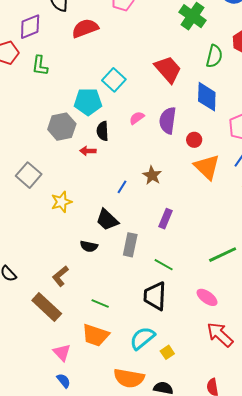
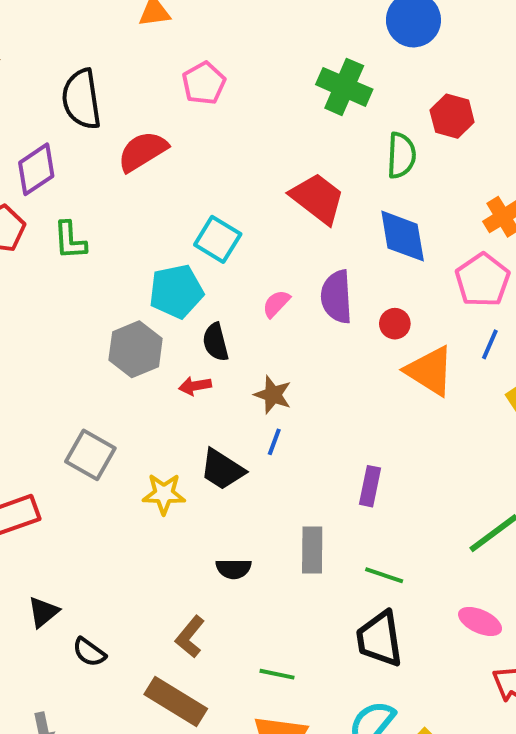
brown star: (152, 175) -> (273, 395), moved
yellow star: (61, 202) -> (164, 494), turned 30
black trapezoid: (107, 220) -> (222, 469), moved

